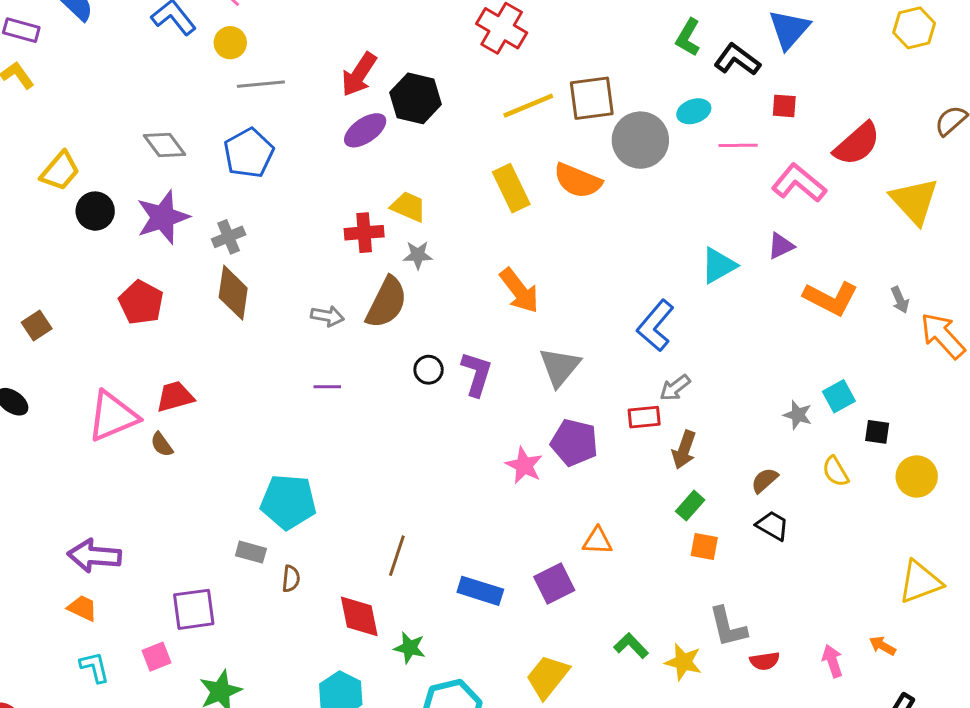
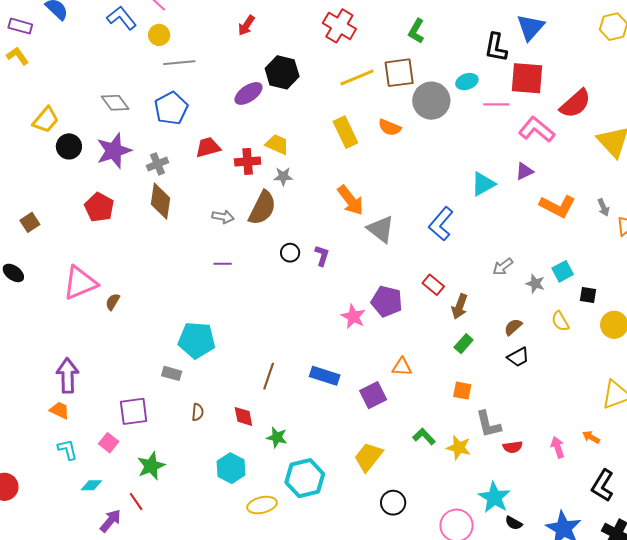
green L-shape: (688, 37) -> (416, 31), moved
black L-shape: (737, 60) -> (496, 47), turned -116
red arrow: (359, 74) -> (246, 25), moved, size x0.7
red square: (784, 106) -> (527, 78), size x2.0
orange semicircle: (578, 181) -> (390, 127), size x0.7
gray triangle: (560, 367) -> (381, 229), moved, turned -32
purple L-shape: (477, 374) -> (322, 256), size x0.7
gray arrow: (675, 388) -> (503, 267), moved
red trapezoid: (175, 397) -> (208, 147), moved
red rectangle: (644, 417) -> (433, 285), turned 45
brown semicircle: (162, 444) -> (113, 302), turned 66
black trapezoid: (772, 526) -> (518, 357), turned 120
orange square: (704, 547) -> (462, 391), moved
purple arrow: (94, 556) -> (68, 376), turned 84
brown semicircle: (291, 579) -> (198, 412), moved
blue rectangle: (480, 591) -> (325, 376), moved
red diamond: (359, 616) -> (243, 416), size x0.7
pink square: (157, 657) -> (109, 443), turned -30

